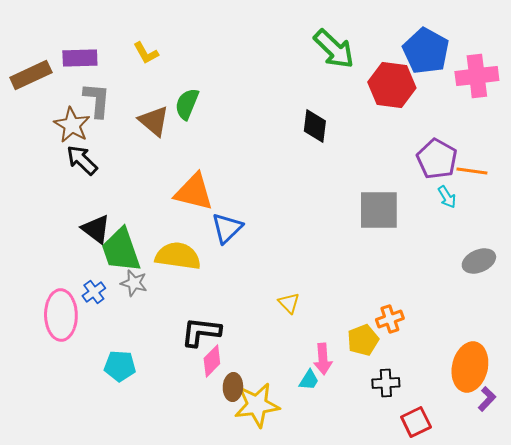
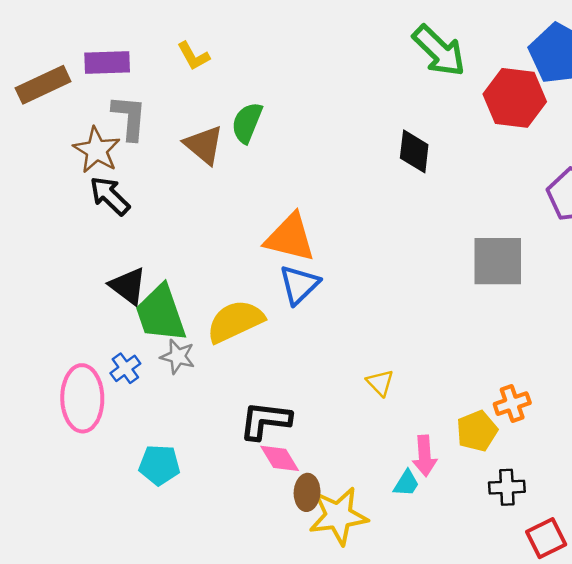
orange triangle: (194, 192) -> (290, 238), moved
yellow semicircle: (178, 256) -> (235, 321), turned -33
pink diamond: (212, 361) -> (280, 458), turned -76

